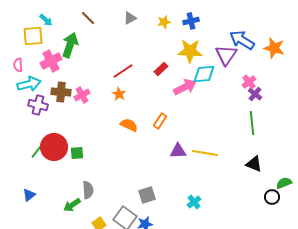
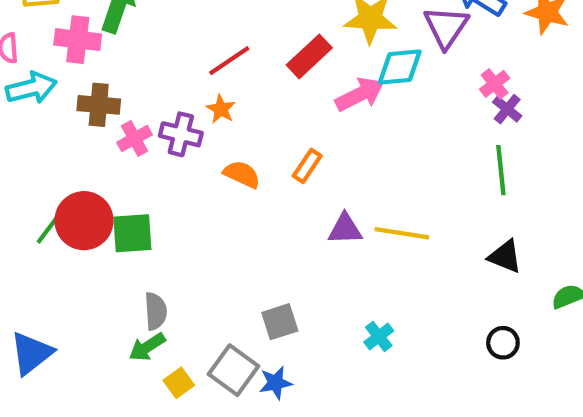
pink cross: (51, 61) -> (78, 40), turned 35
red rectangle: (161, 69) -> (309, 56), size x1.5
pink cross: (82, 95) -> (135, 139), moved
purple cross: (38, 105) -> (181, 134), moved
green square: (77, 153) -> (132, 233), size x1.5
blue triangle: (29, 195) -> (31, 353), moved, size x1.6
black circle: (272, 197) -> (503, 343), moved
green arrow: (72, 205) -> (147, 347), moved

